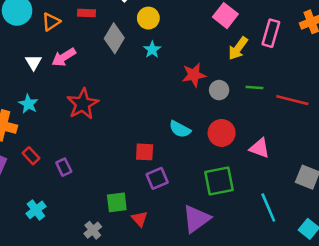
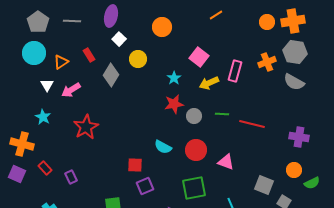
red rectangle: (86, 13) -> (89, 55), turned 56
yellow arrow: (238, 48) -> (209, 83), turned 30
cyan star: (152, 50) -> (174, 78), moved
white triangle: (33, 62) -> (47, 85), moved
cyan star: (28, 104) -> (43, 117), moved

